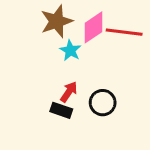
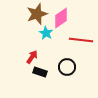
red line: (124, 32) -> (81, 40), moved
red arrow: (69, 92) -> (32, 57), moved

